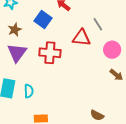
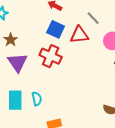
blue square: (43, 20) -> (56, 29), moved
red cross: (50, 53) -> (51, 56), turned 30

